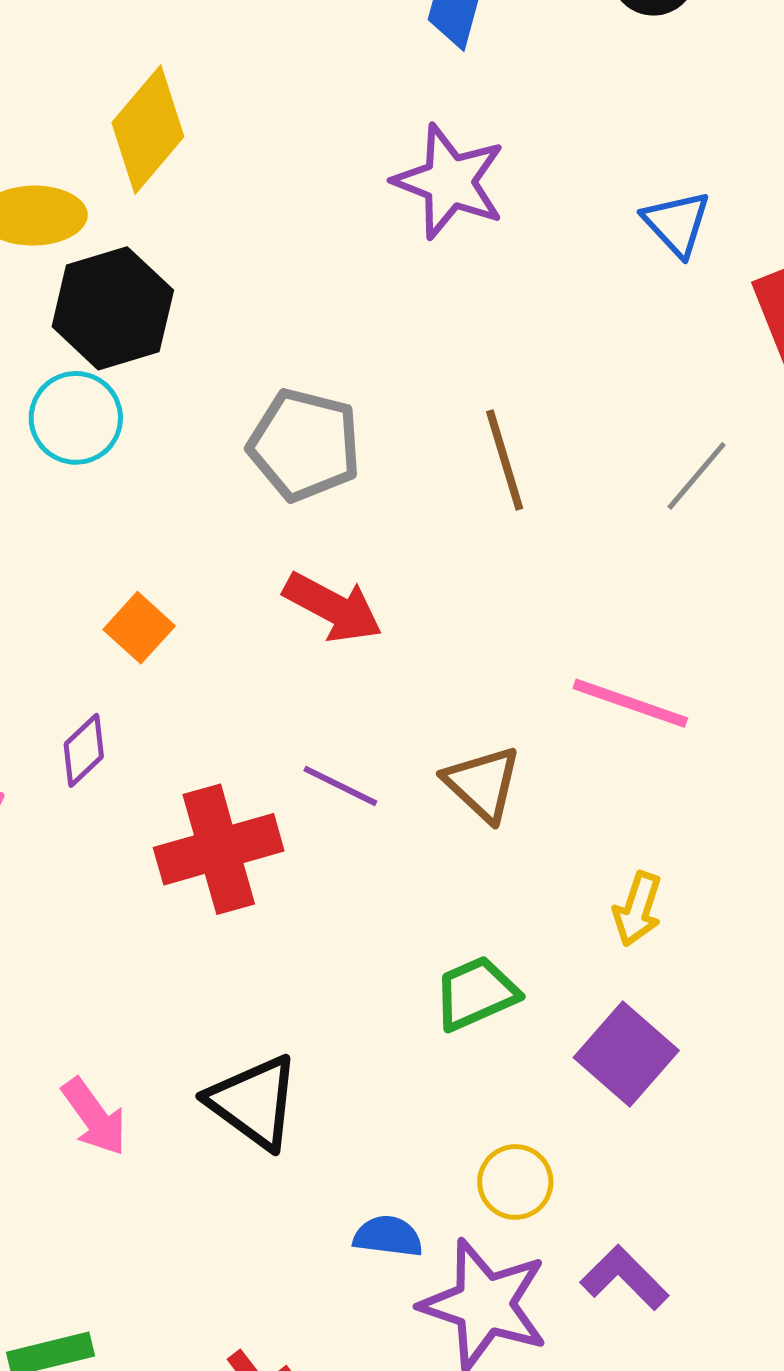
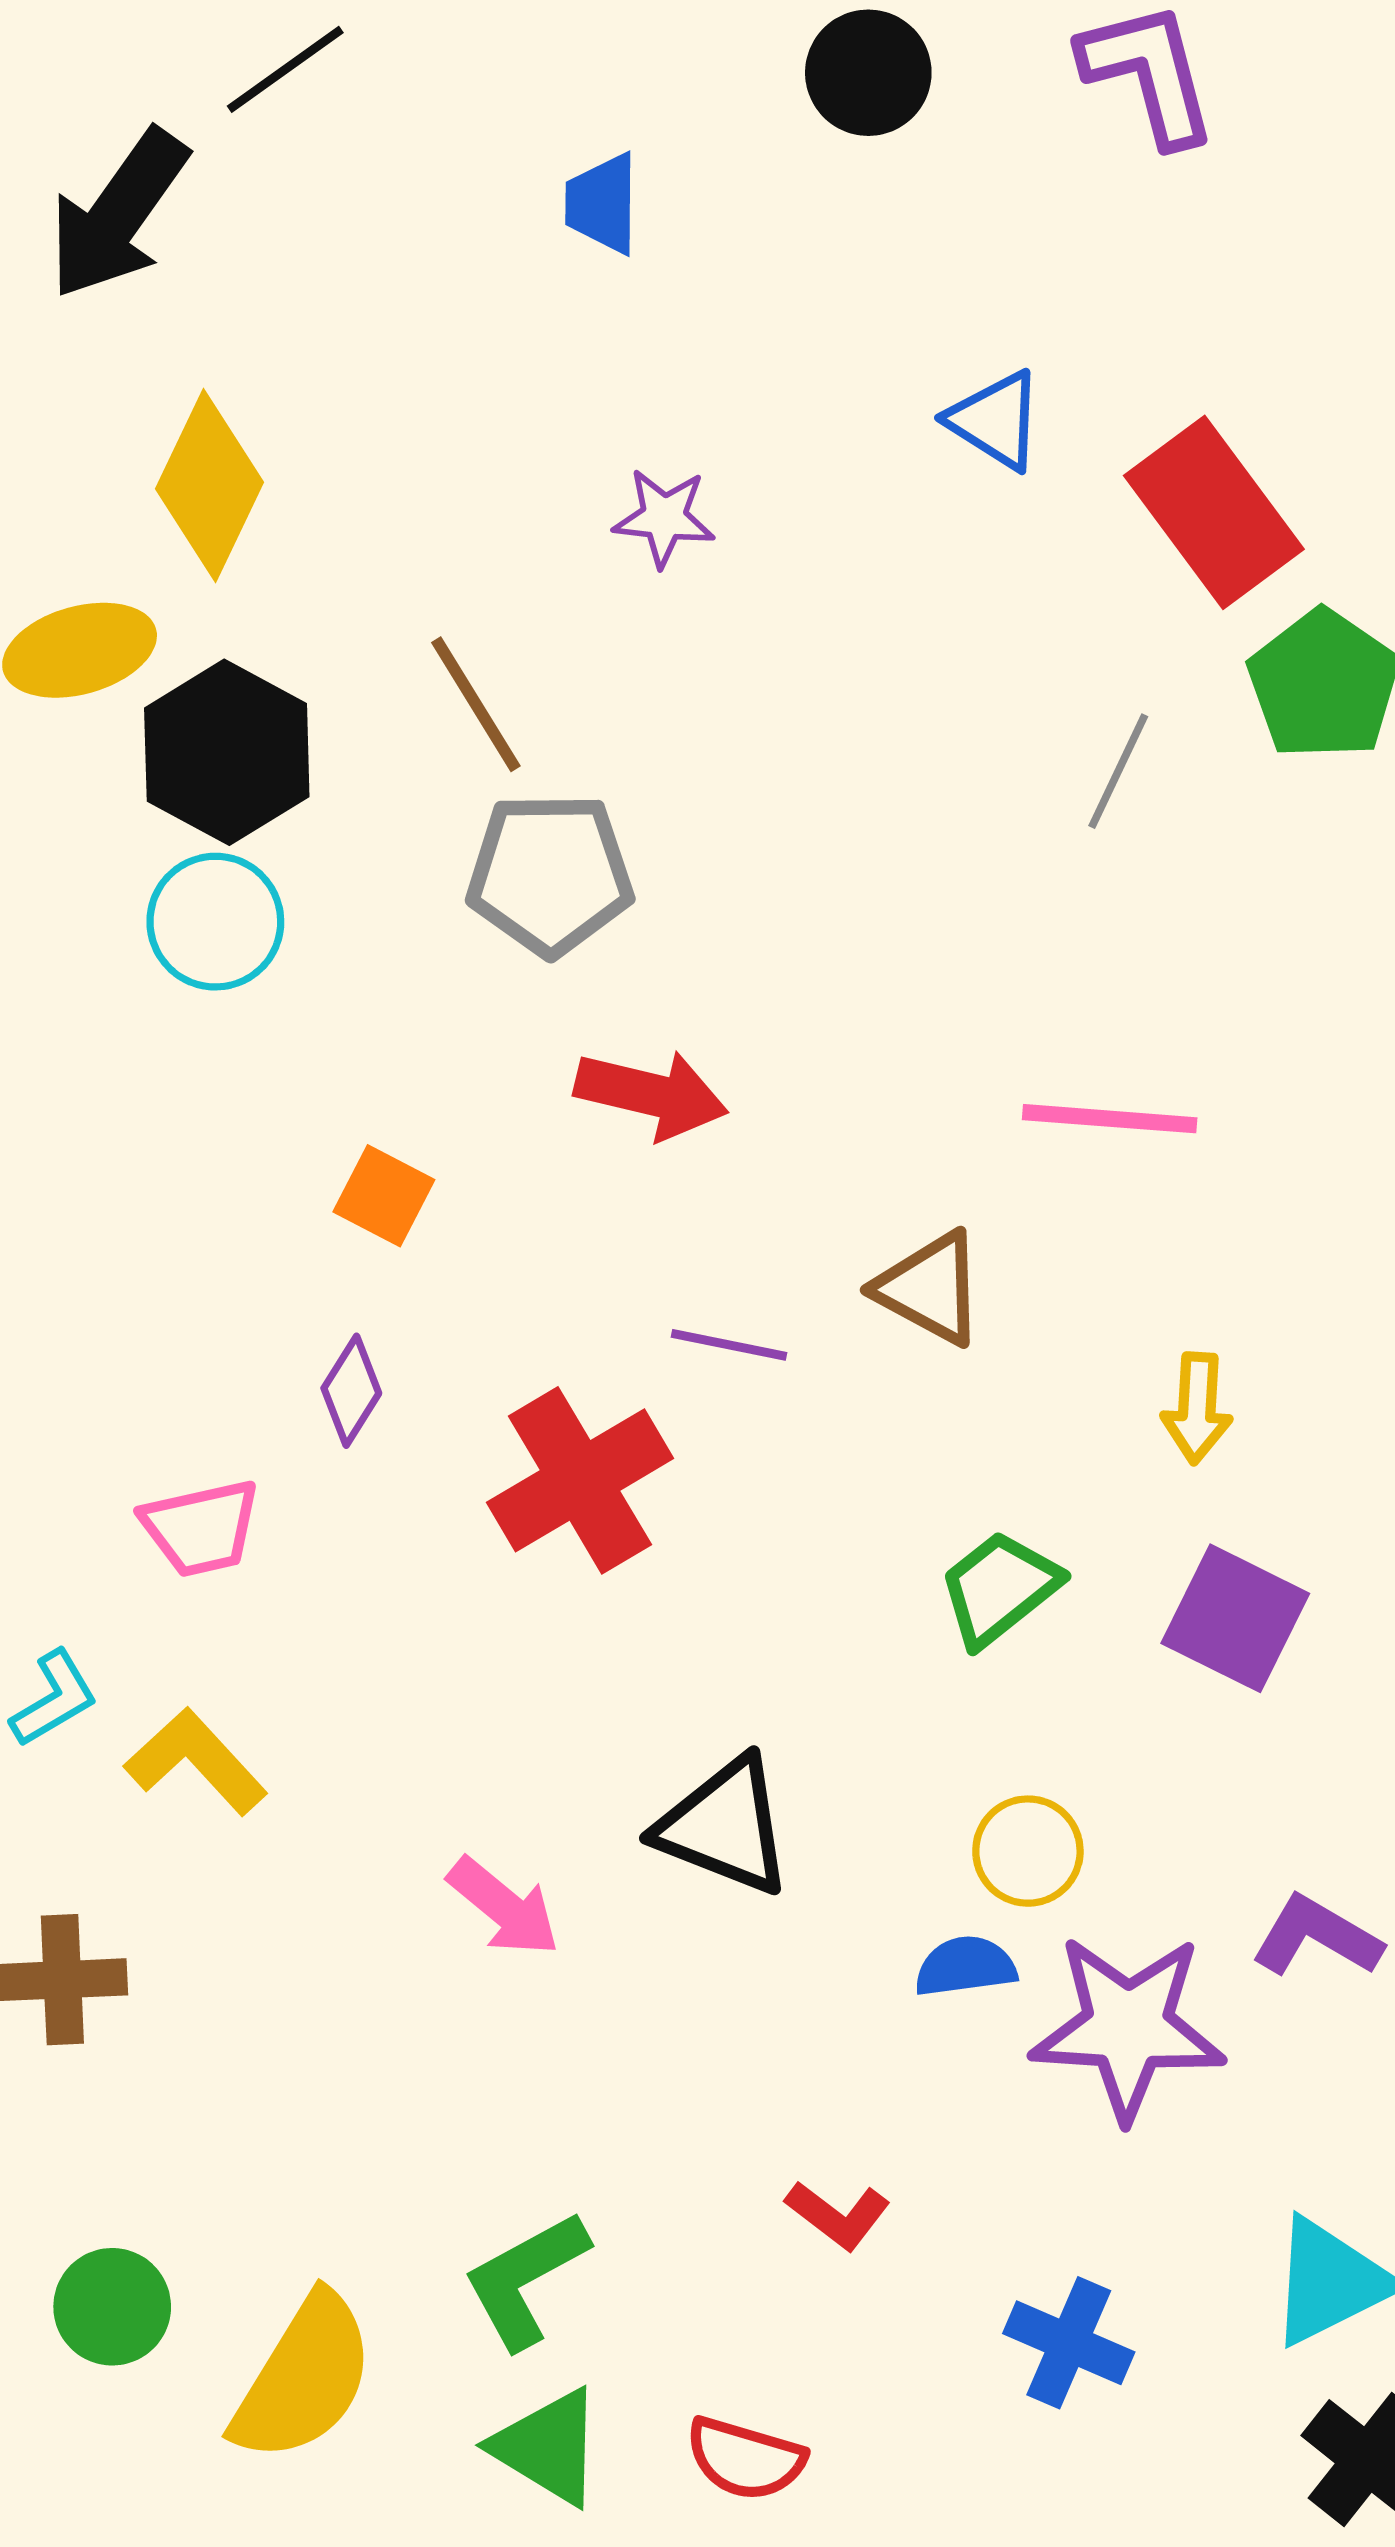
purple star: (449, 182) -> (664, 518), moved, size x0.6
brown line: (505, 460) -> (476, 704), moved
yellow circle: (515, 1182) -> (1028, 1851), moved

